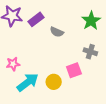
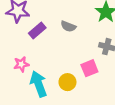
purple rectangle: (36, 19) -> (37, 30), moved
cyan arrow: (28, 82) -> (39, 84), turned -70

